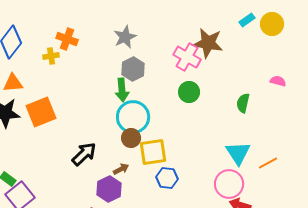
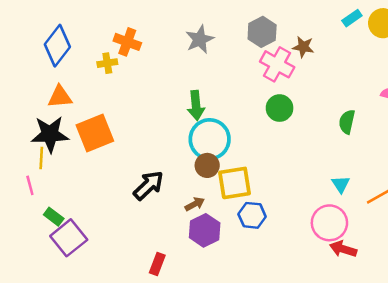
brown star: (208, 43) -> (303, 47), size x0.6
gray hexagon: (133, 69) -> (262, 32), moved
cyan triangle: (238, 153) -> (341, 184), size x0.6
purple hexagon: (109, 189) -> (205, 230), moved

